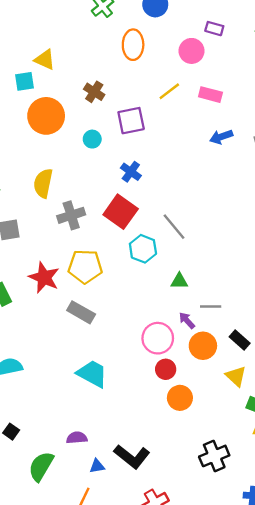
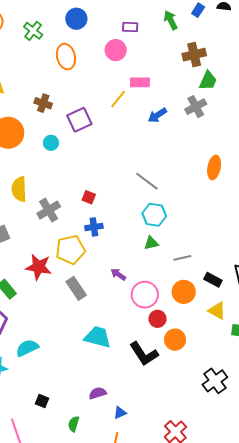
yellow line: (169, 91) -> (118, 99), moved
blue cross: (131, 172) -> (94, 227), moved, turned -30
red square: (121, 212) -> (89, 197), size x0.5
gray line: (174, 227) -> (147, 181), moved
cyan hexagon: (143, 249) -> (154, 215), moved
gray rectangle: (81, 312) -> (76, 288), turned 40
purple arrow: (187, 320) -> (118, 274), moved
black L-shape: (132, 457) -> (144, 354), moved, turned 32
green semicircle: (41, 466) -> (74, 424), size x0.6

